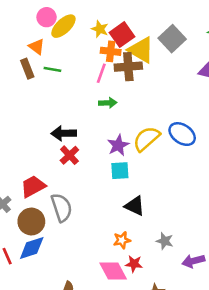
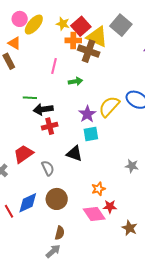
brown cross: (128, 67) -> (89, 51), turned 30
green line: (52, 69) -> (30, 98), moved
pink line: (101, 73) -> (54, 66), moved
red cross: (69, 155) -> (50, 126), turned 35
black triangle: (135, 206) -> (74, 153), moved
gray semicircle: (61, 208) -> (48, 168), size x0.7
brown circle: (31, 222) -> (57, 199), moved
gray star: (165, 241) -> (132, 166), moved

